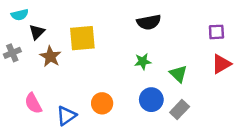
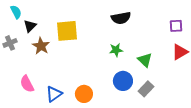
cyan semicircle: (20, 15) -> (16, 12), turned -104
orange circle: (102, 103) -> (84, 94), moved

